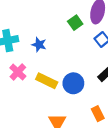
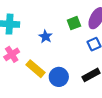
blue star: (39, 45) -> (46, 36), moved

